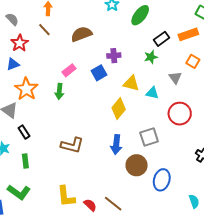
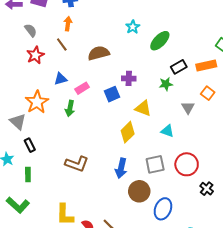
blue triangle: (13, 64) -> (61, 79), moved
cyan triangle: (152, 93) -> (167, 131), moved
red circle: (180, 114) -> (187, 164), moved

